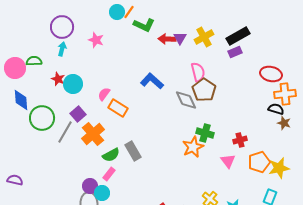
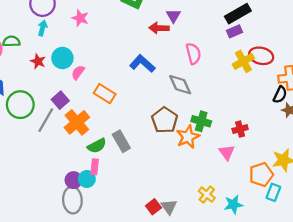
yellow cross: (204, 37) -> (243, 61), moved
red arrow: (167, 39) -> (159, 28), moved
red ellipse: (271, 74) -> (261, 56), moved
cyan circle: (73, 84) -> (62, 58), moved
brown pentagon: (204, 90) -> (165, 120), moved
pink semicircle: (104, 94) -> (78, 72), moved
black semicircle: (276, 109) -> (280, 95), turned 98
orange pentagon: (259, 162) -> (261, 175), moved
pink rectangle: (109, 174) -> (95, 167), turned -32
cyan circle: (102, 193) -> (87, 179), moved

